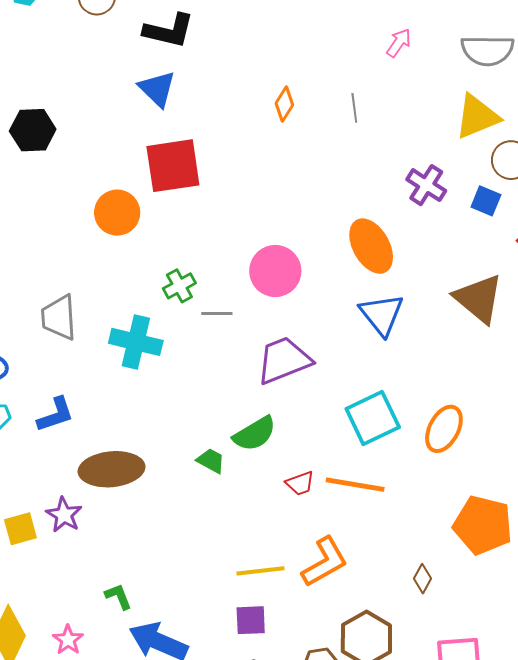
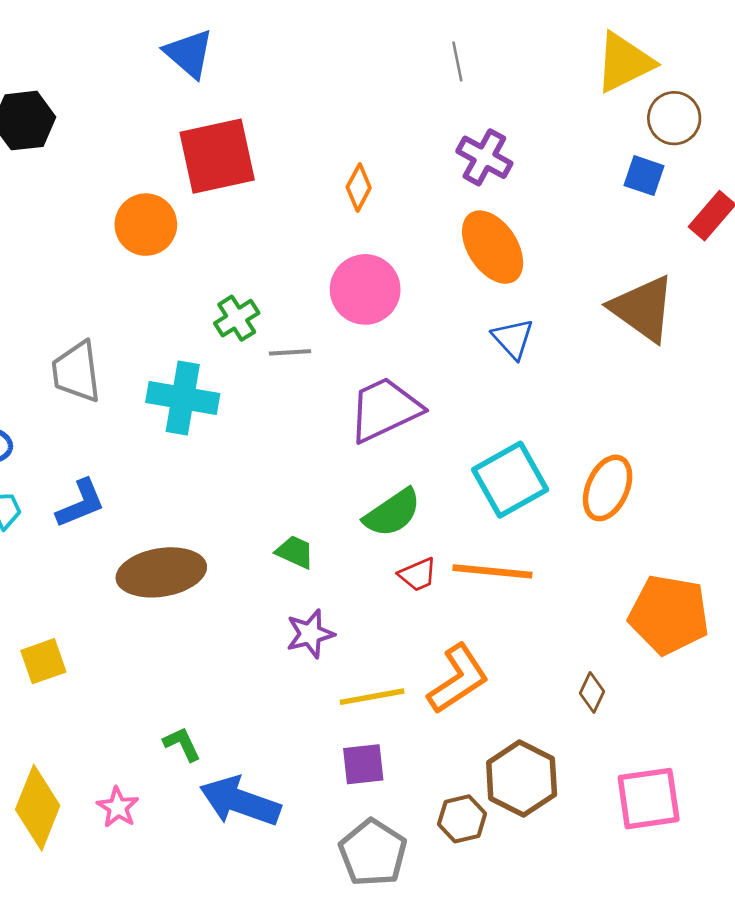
orange diamond: (284, 104) -> (359, 187), moved
purple cross: (426, 185) -> (484, 157), moved
blue triangle: (382, 314) -> (513, 339), size x0.7
green semicircle: (255, 434) -> (392, 513), moved
purple star: (64, 515) -> (310, 634), moved, turned 30

